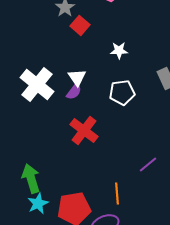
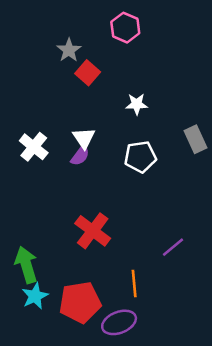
white cross: (37, 84) -> (34, 147), size x0.7
red cross: (84, 130) -> (93, 231), moved

